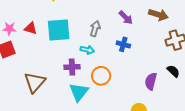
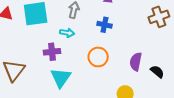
black semicircle: (173, 71) -> (157, 72), moved
orange circle: (101, 76) -> (98, 57), moved

